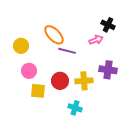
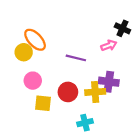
orange ellipse: (54, 35) -> (35, 40), moved
purple cross: (108, 70) -> (109, 82), moved
cyan cross: (75, 108) -> (85, 123), turned -32

